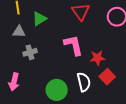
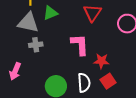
gray triangle: (19, 32) -> (28, 23), size x1.6

